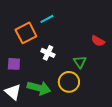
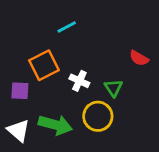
orange square: (26, 33) -> (44, 65), moved
white cross: (48, 53) -> (79, 81), moved

